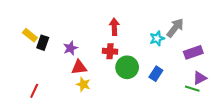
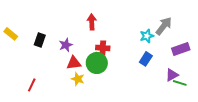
red arrow: (114, 27) -> (92, 22), moved
yellow rectangle: (30, 35) -> (11, 34), moved
green circle: (127, 67) -> (97, 63), moved
blue rectangle: (156, 74) -> (146, 59), moved
purple triangle: (200, 78) -> (172, 75), moved

